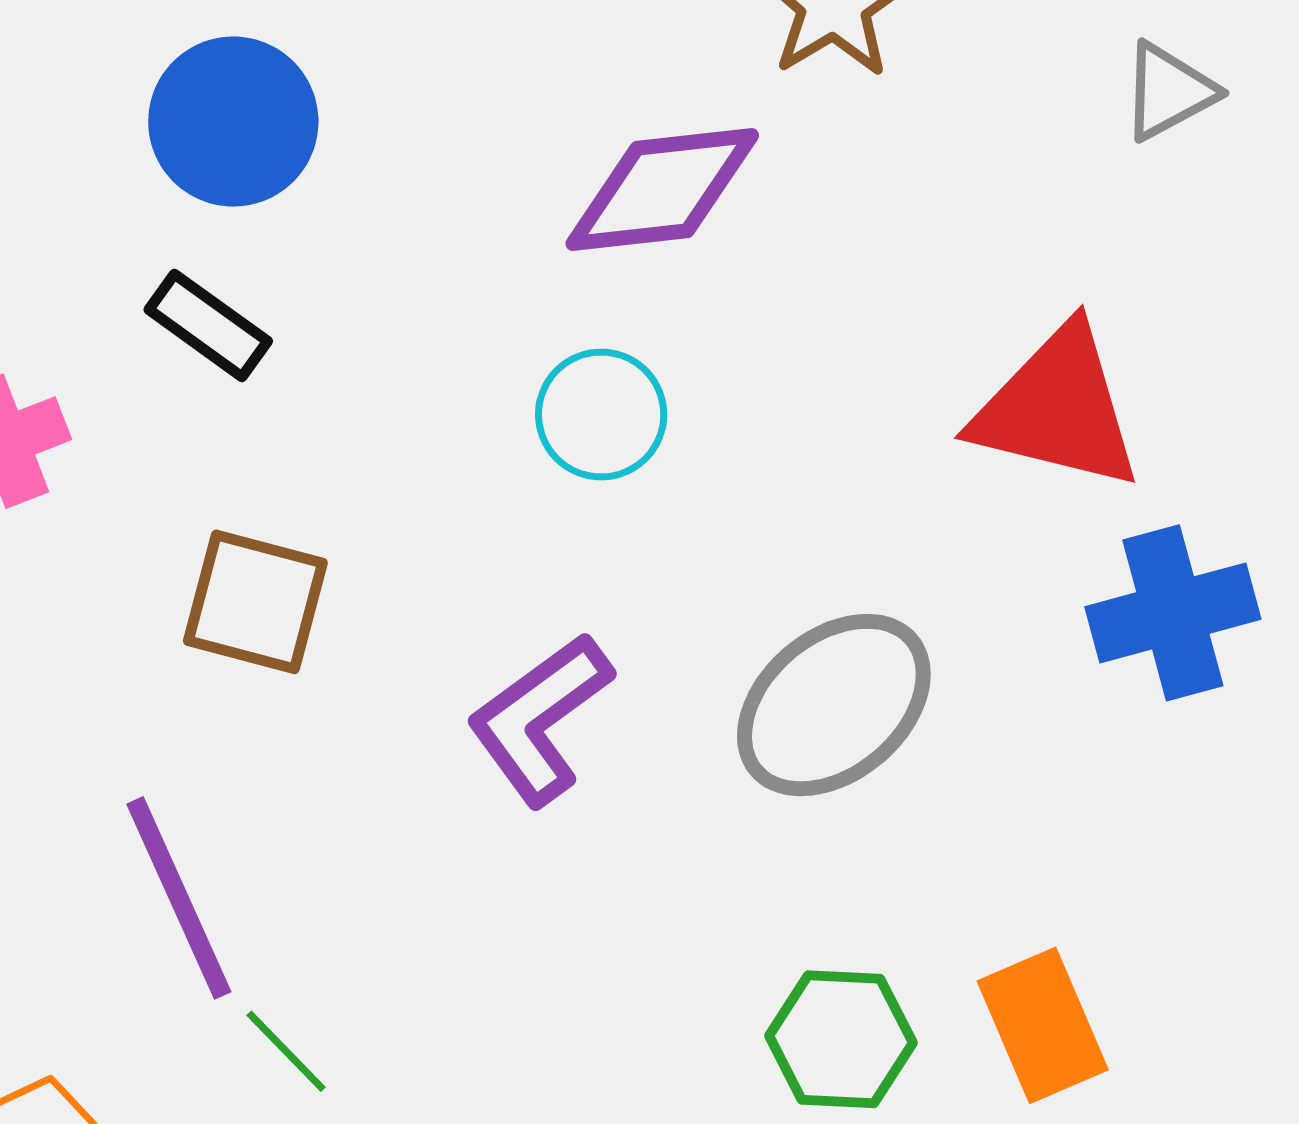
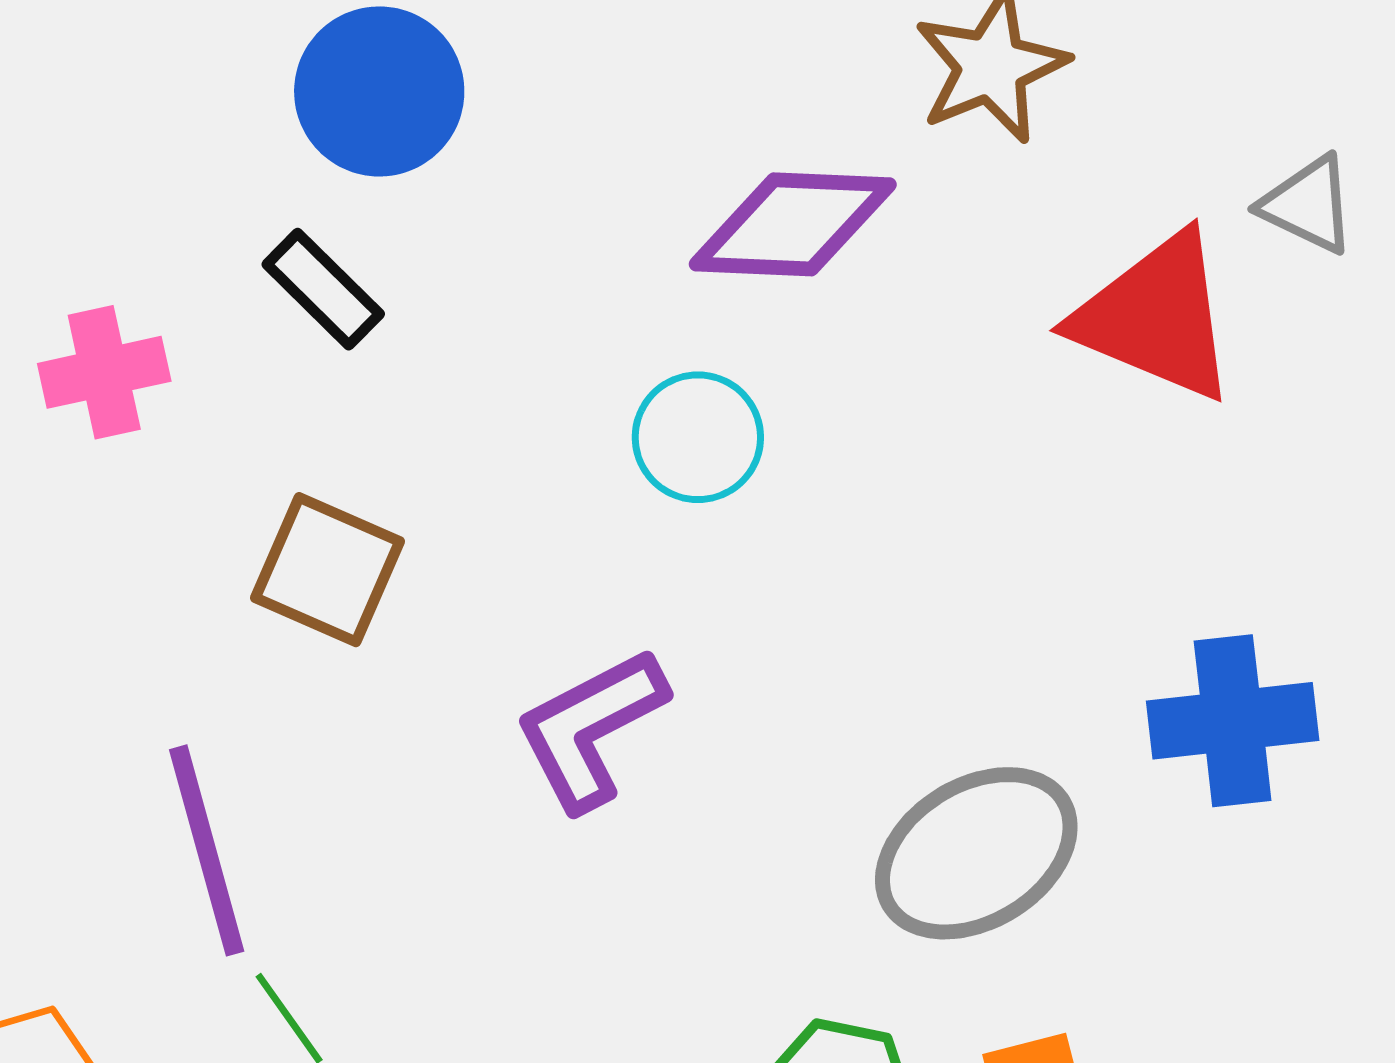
gray triangle: (1169, 91) -> (1308, 205), turned 45
red triangle: (1057, 408) -> (1156, 317), moved
gray ellipse: (834, 705) -> (976, 853), moved

